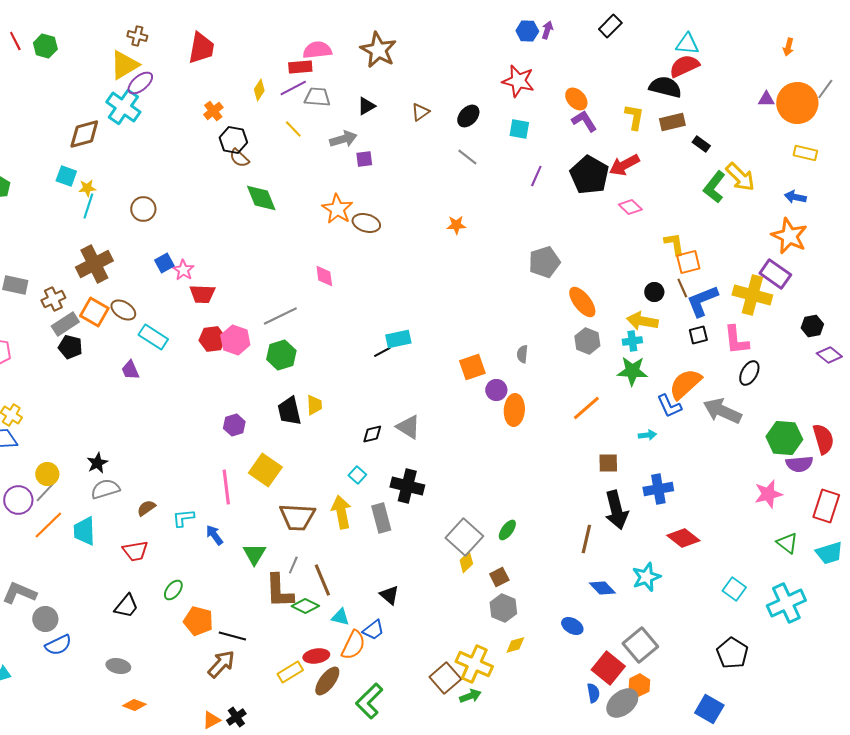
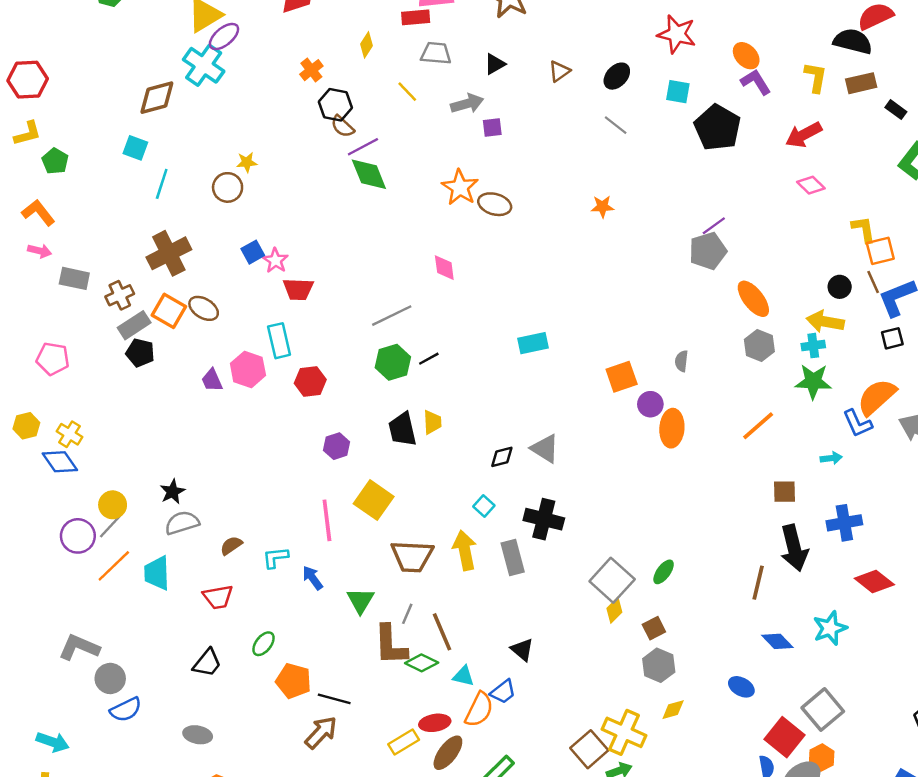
purple line: (293, 88) -> (363, 147), moved
black pentagon: (589, 175) -> (717, 128), moved
purple line: (536, 176) -> (714, 226), moved, turned 30
yellow star: (87, 188) -> (247, 162), moved
cyan rectangle: (153, 337) -> (279, 341), moved, turned 44
red hexagon: (212, 339) -> (310, 381), moved
pink hexagon: (235, 340) -> (248, 369), moved
black line: (382, 352) -> (429, 359), moved

